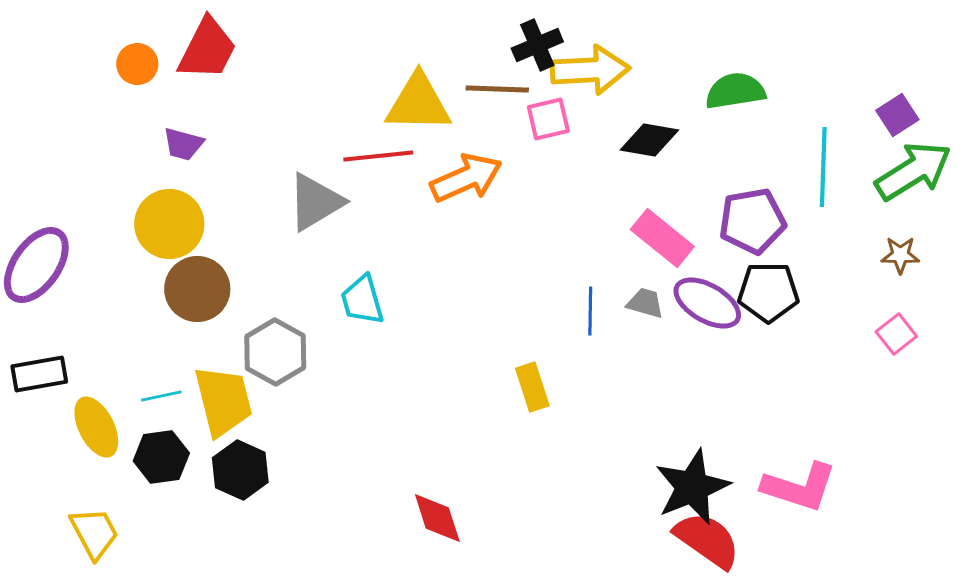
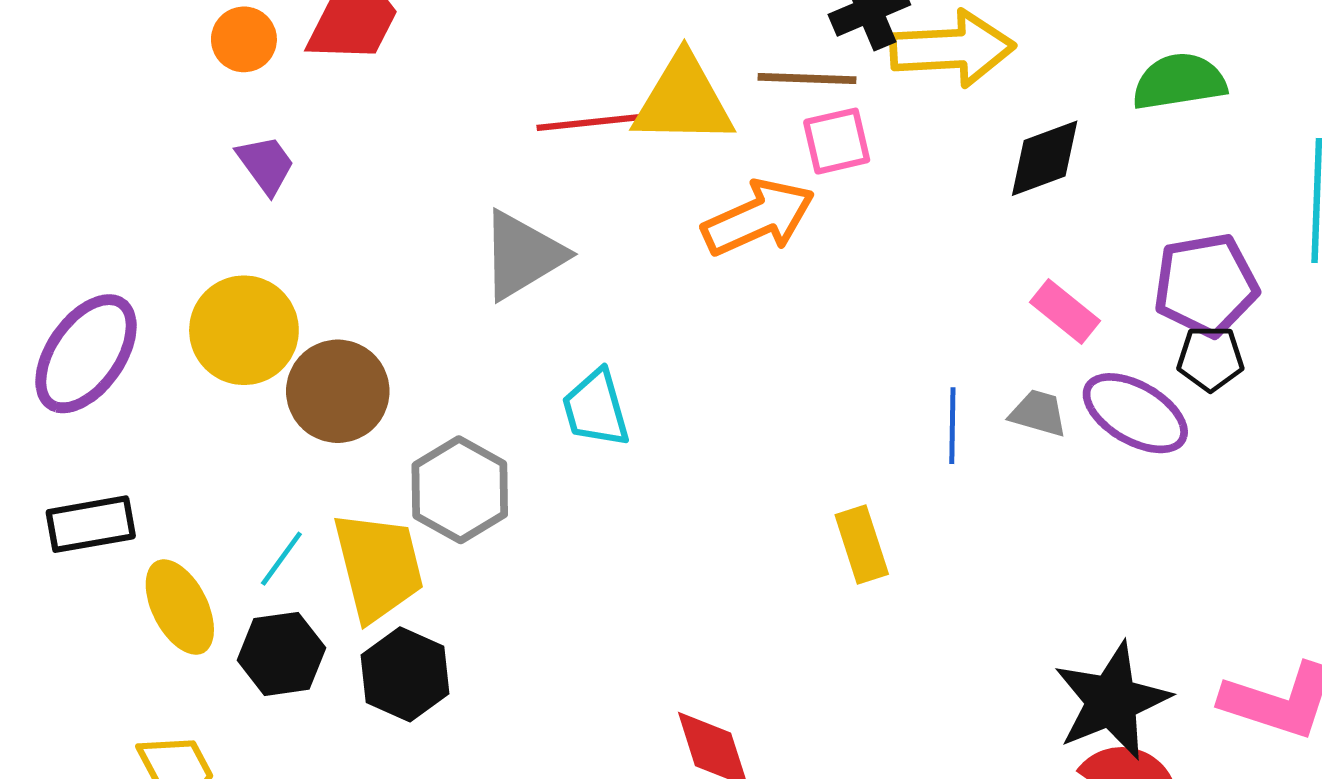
pink square: (548, 119) -> (837, 141), moved
black diamond: (649, 140) -> (1045, 158), turned -30
purple trapezoid: (183, 144) -> (266, 165), moved, turned -141
red line: (378, 156) -> (591, 122), moved
yellow circle: (169, 224) -> (244, 330), moved
pink rectangle: (662, 238) -> (1065, 311), size x0.7
black pentagon: (768, 292) -> (1210, 358), moved, size x0.7
cyan line: (161, 396) -> (281, 559), turned -42

